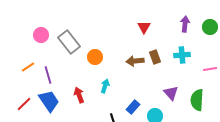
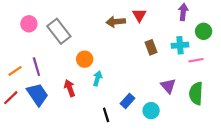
green circle: (210, 27) -> (204, 31), moved
orange circle: (95, 57) -> (85, 59), moved
brown arrow: (135, 61) -> (116, 22), moved
orange line: (28, 67) -> (15, 71), moved
pink line: (210, 69) -> (196, 60), moved

